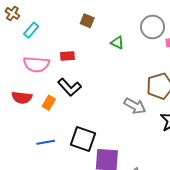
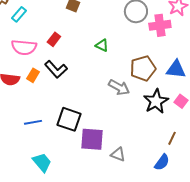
green triangle: (117, 43) -> (102, 45), moved
red rectangle: (67, 56) -> (54, 39), turned -48
orange rectangle: (49, 103) -> (33, 75), moved

